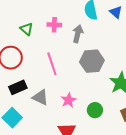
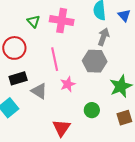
pink cross: (54, 25) -> (62, 21), size x1.6
gray arrow: (78, 34) -> (103, 37), moved
pink star: (69, 100) -> (68, 84), moved

